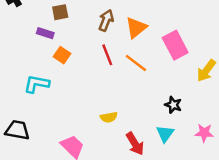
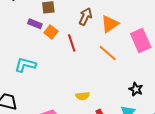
orange square: (62, 55) -> (51, 32), moved
red line: (107, 55) -> (72, 43), moved

